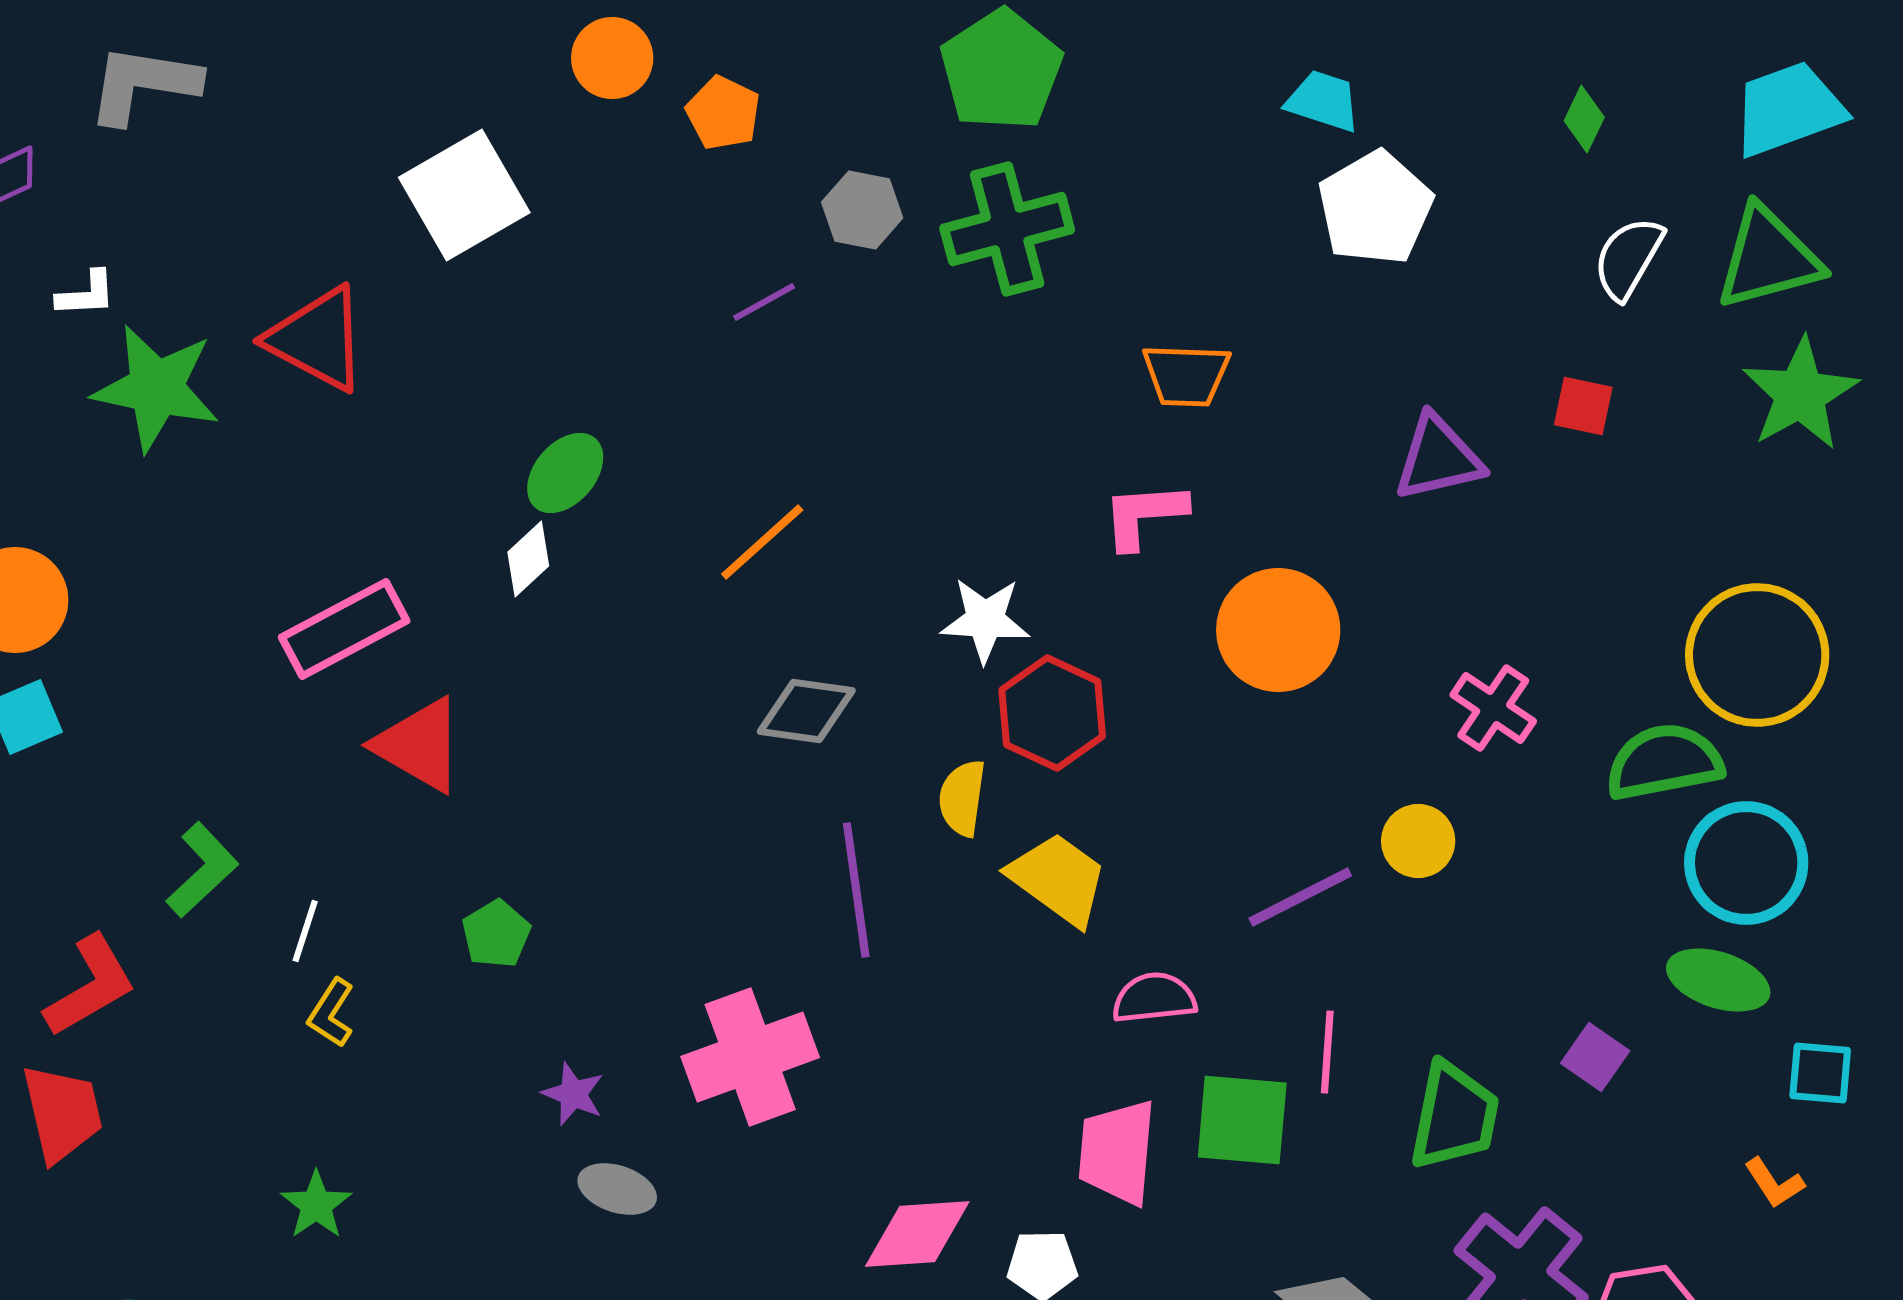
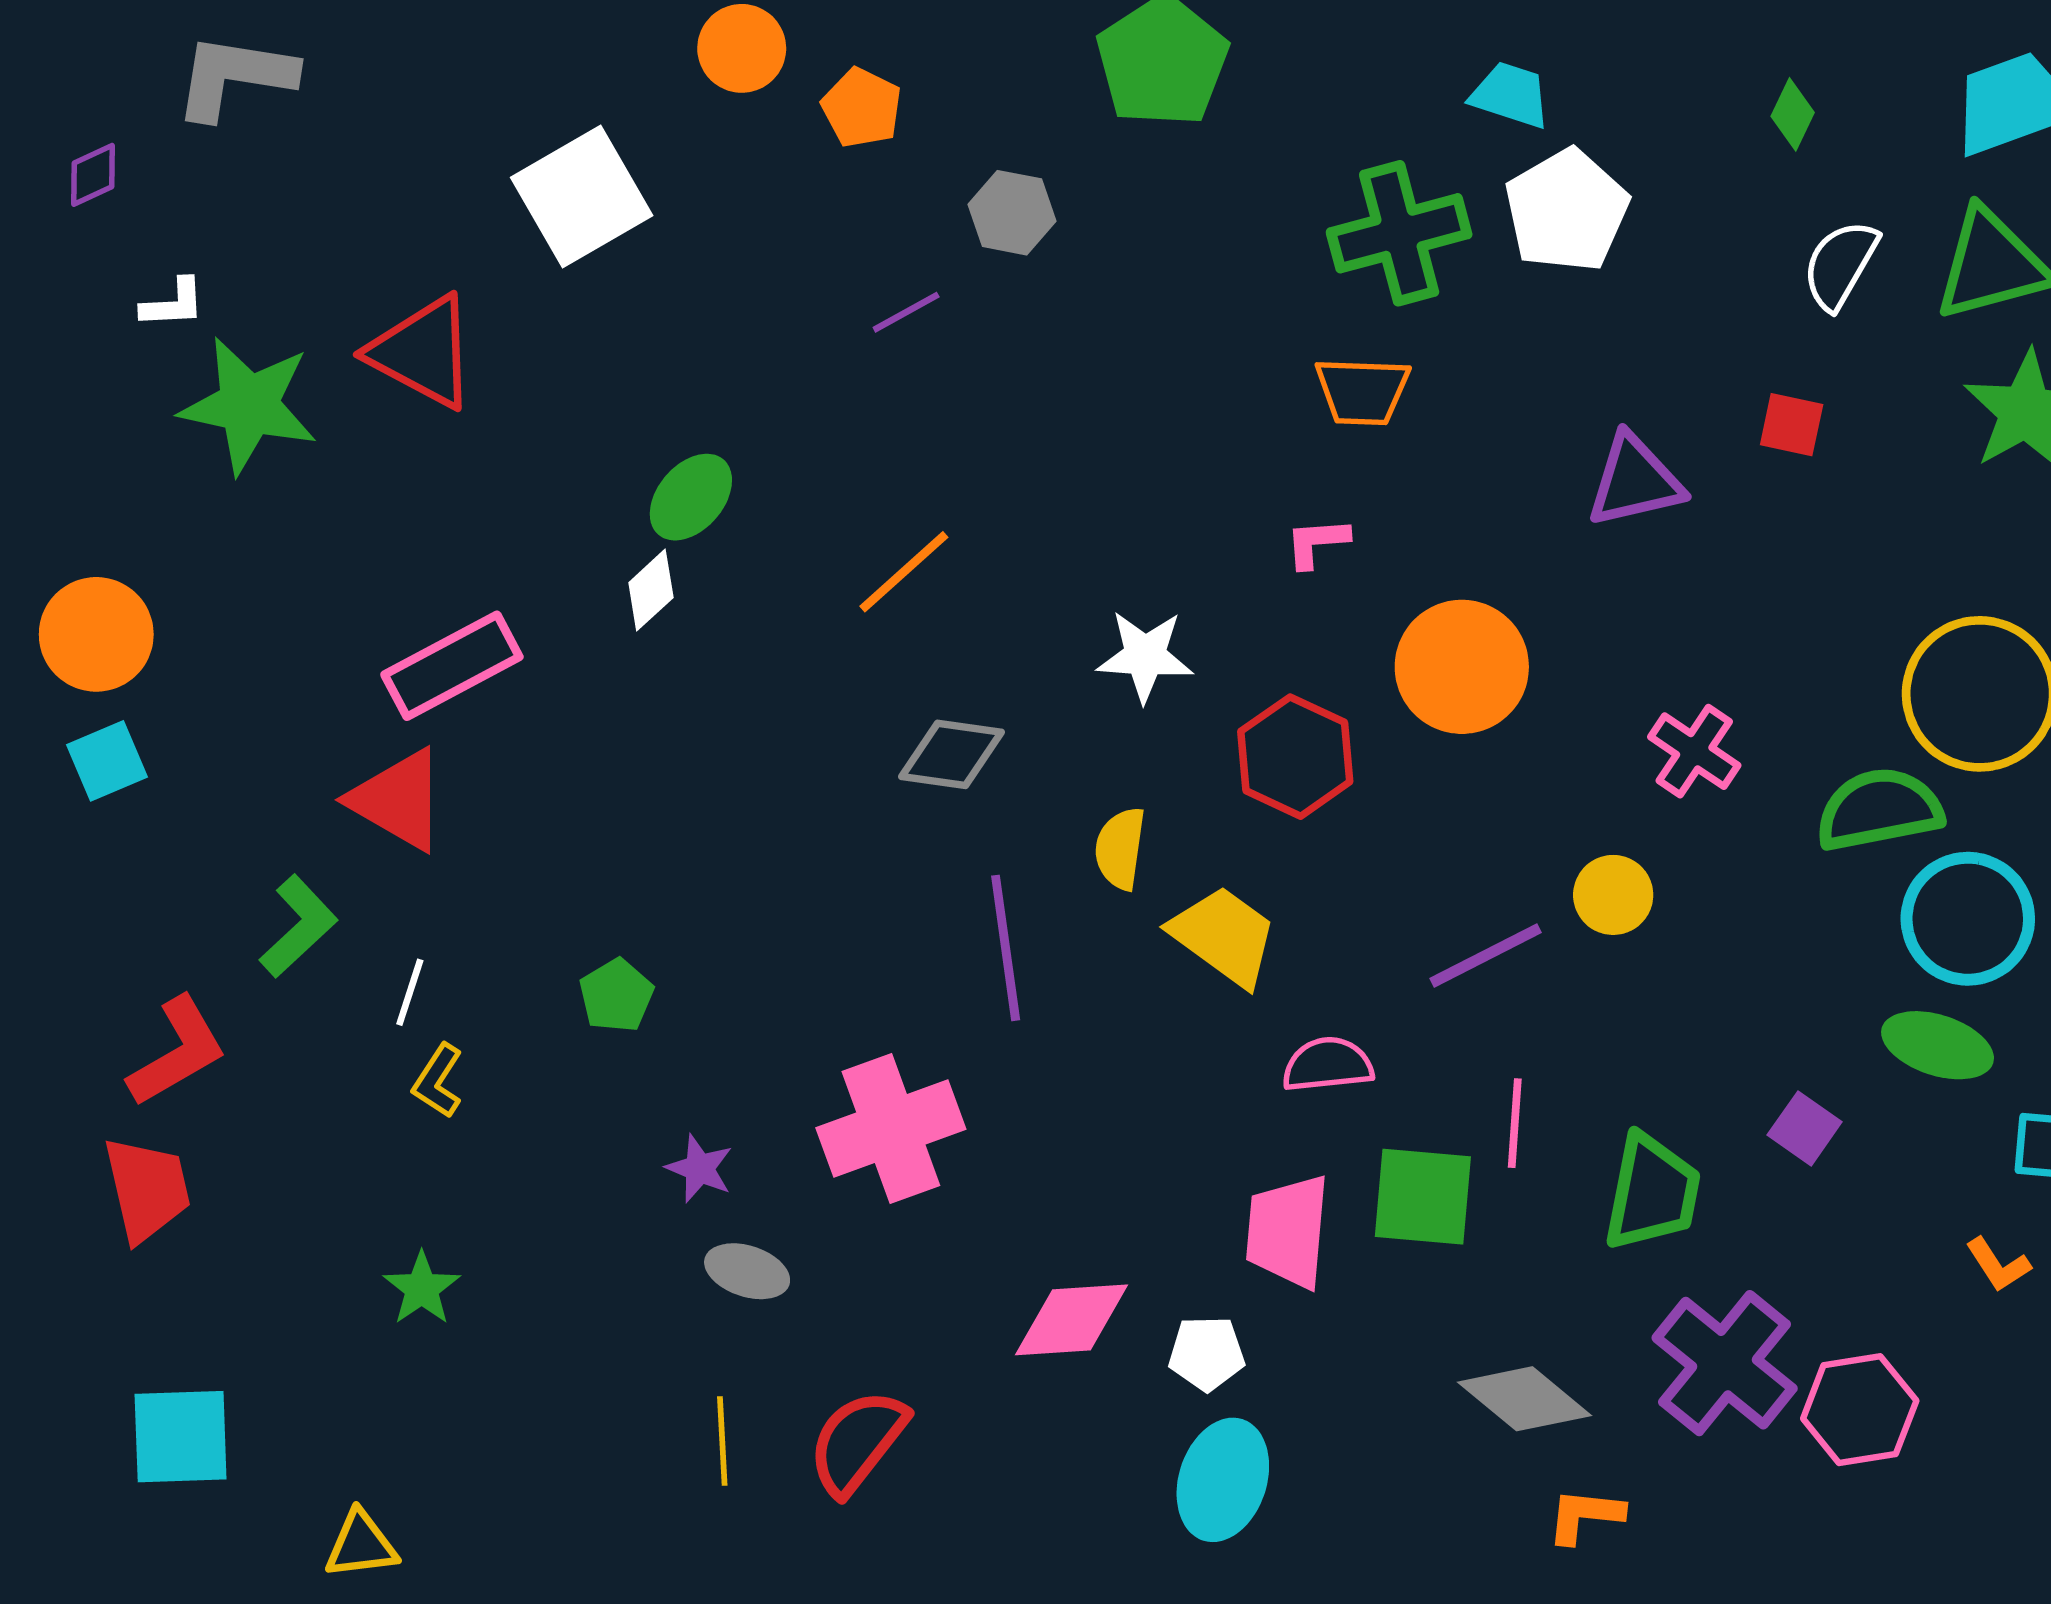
green cross: (1007, 229) -> (1399, 233), moved
pink L-shape: (1144, 515) -> (1317, 542), size x0.7
red hexagon: (1052, 713) -> (1295, 757), moved
red triangle: (419, 745) -> (398, 800), moved

